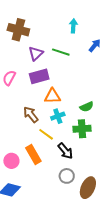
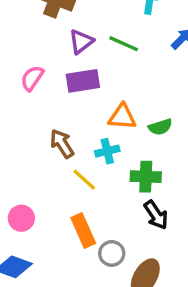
orange triangle: (52, 96) -> (122, 117), moved
green semicircle: (87, 107) -> (160, 127), moved
black arrow: (65, 151) -> (156, 215), moved
orange rectangle: (33, 154) -> (83, 231), moved

